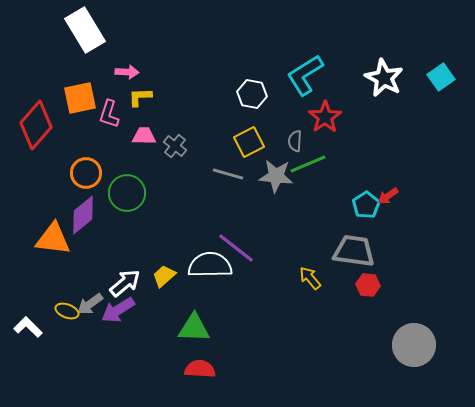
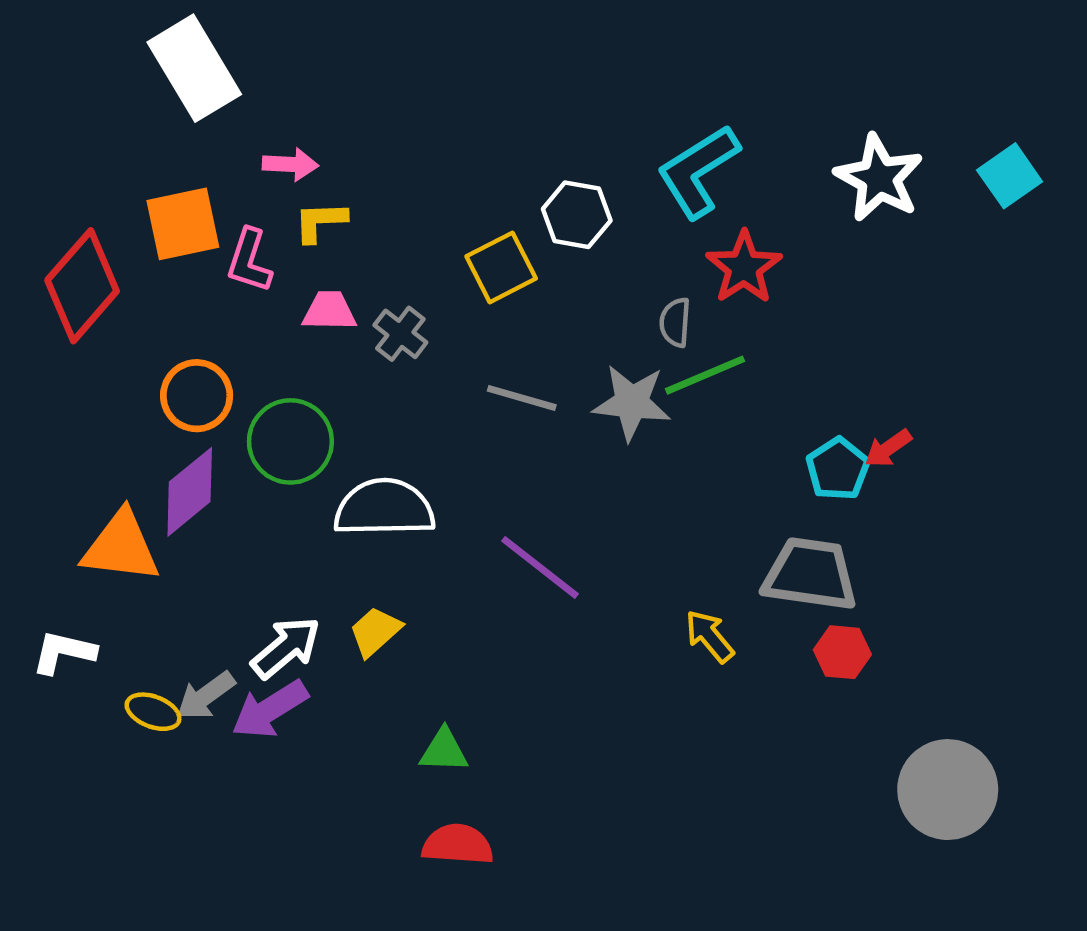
yellow square: (249, 142) -> (501, 267), moved
white semicircle: (210, 265) -> (384, 508), moved
white L-shape: (28, 327) -> (64, 652), moved, turned -32
green triangle: (194, 328) -> (444, 751), size x0.7

